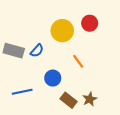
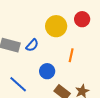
orange line: (78, 61) -> (71, 55), turned 48
blue line: (22, 92) -> (18, 84), turned 54

